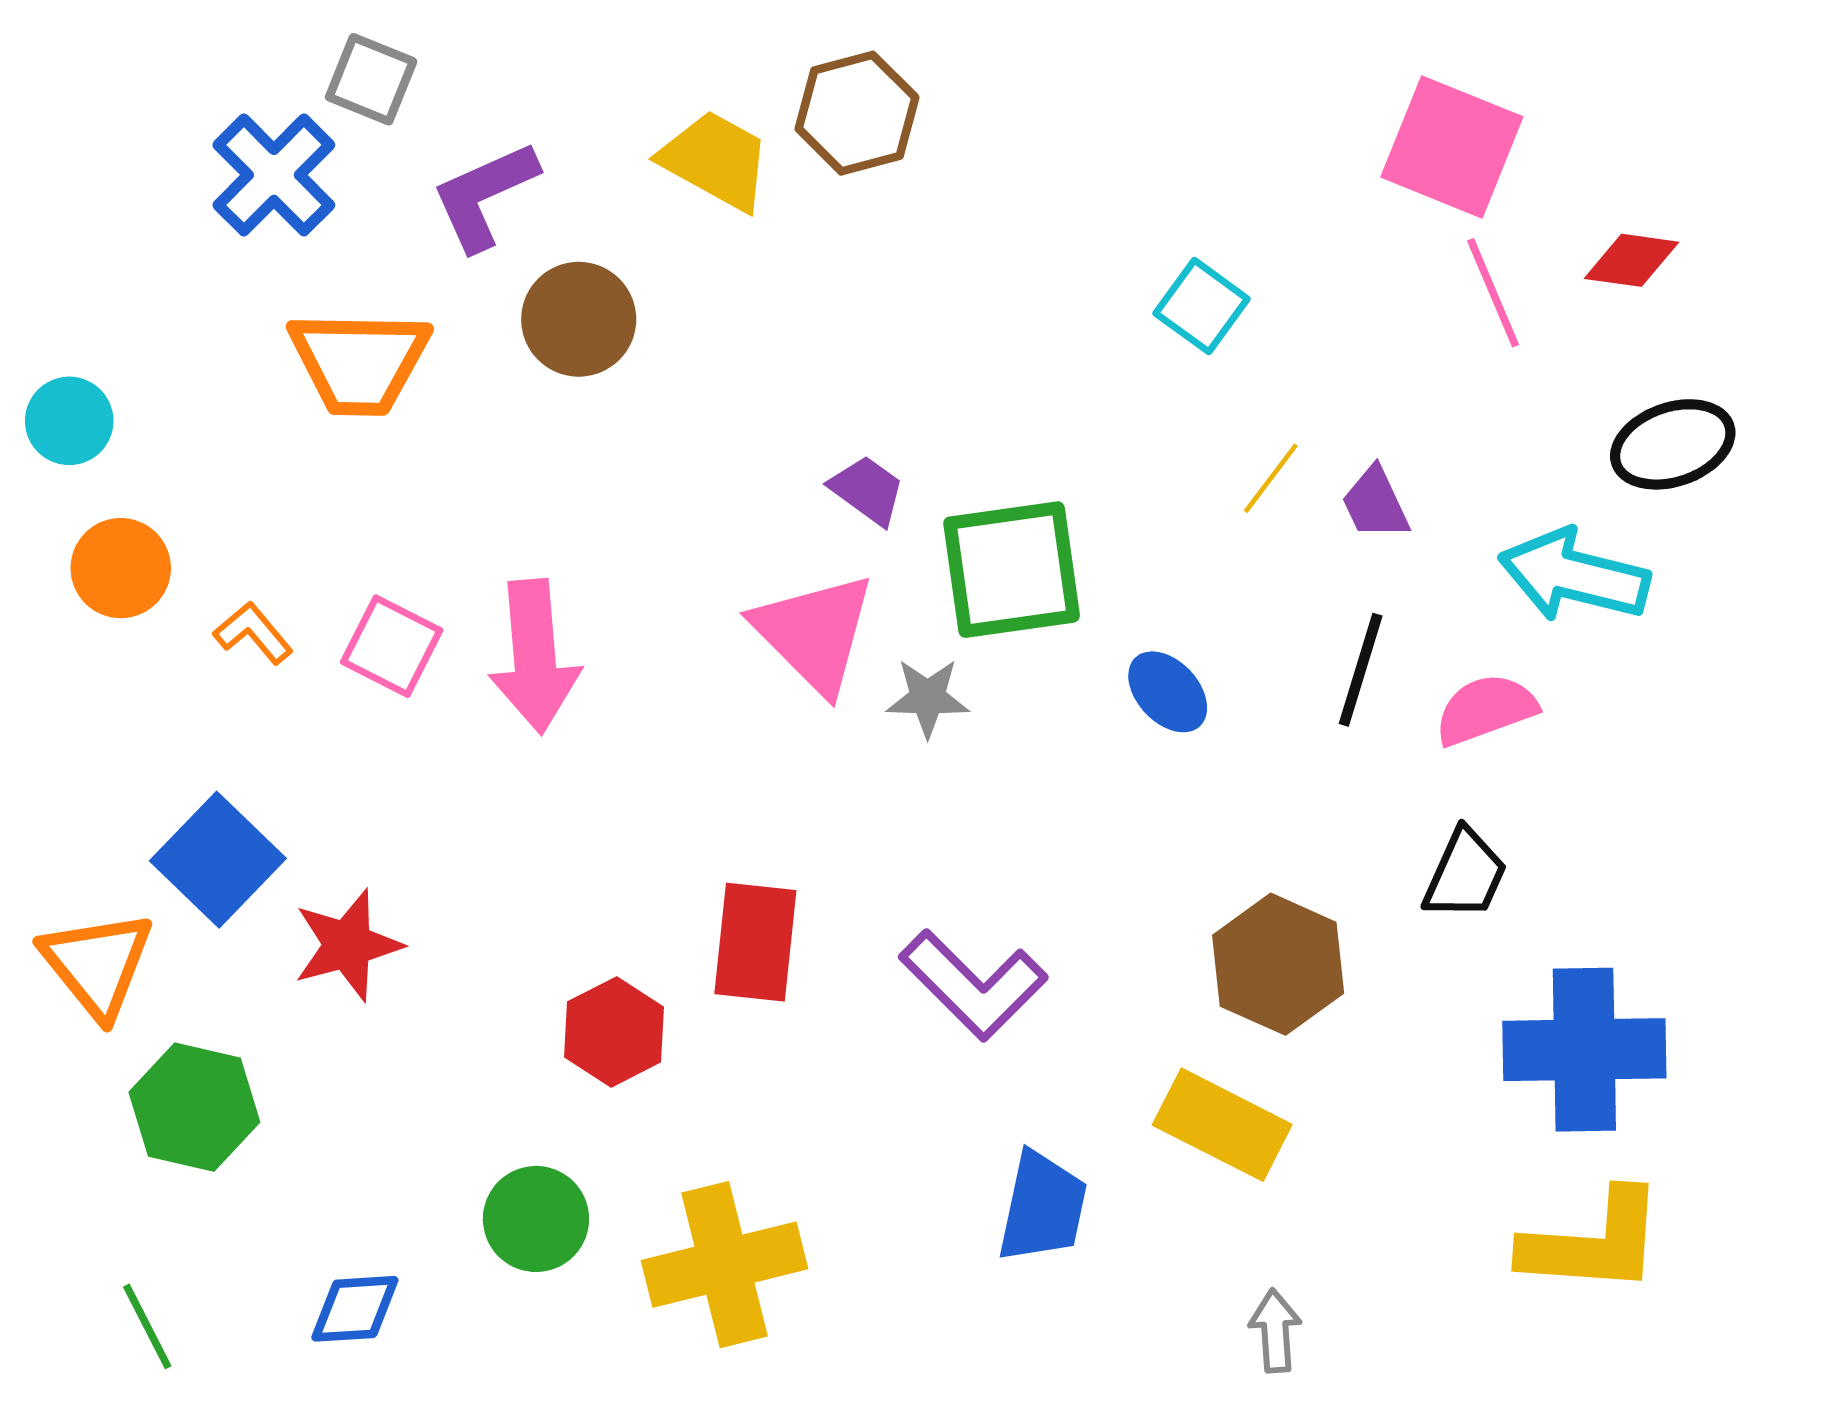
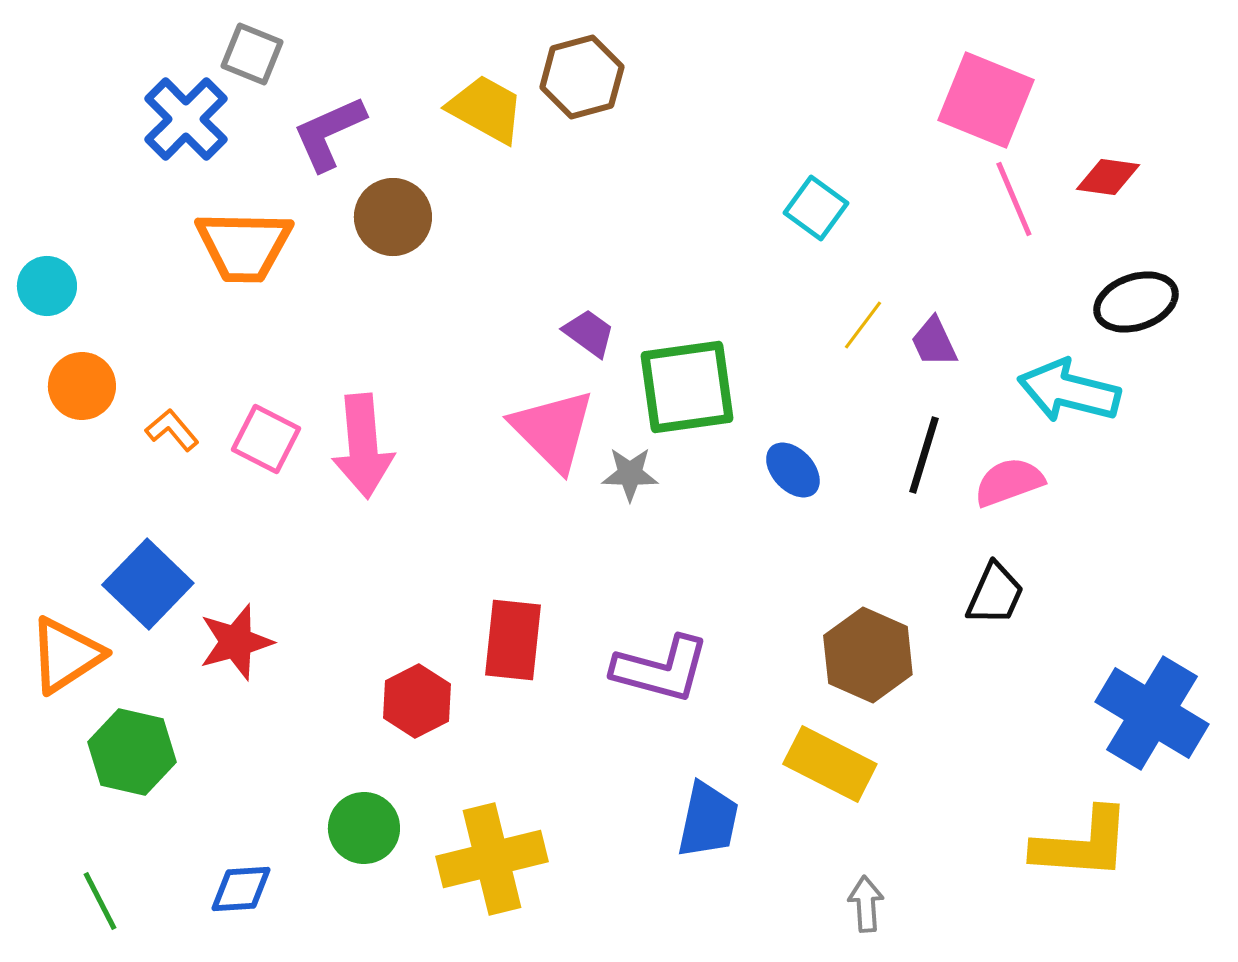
orange triangle: (97, 964) -> (66, 655), turned 36
purple L-shape: (973, 985) -> (661, 669), turned -30
blue cross: (1584, 1050) -> (1152, 713), moved, turned 32

